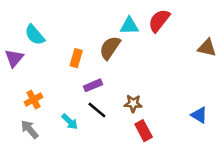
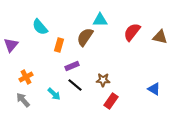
red semicircle: (159, 21) -> (132, 32), moved
cyan semicircle: (35, 35) -> (40, 27), moved
red rectangle: (144, 131) -> (111, 101), turned 63

